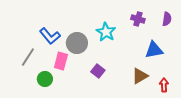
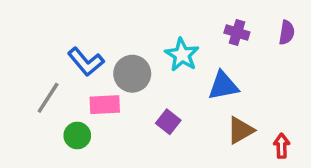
blue triangle: (154, 50) -> (223, 86), moved
pink rectangle: (61, 61) -> (105, 105), turned 72

